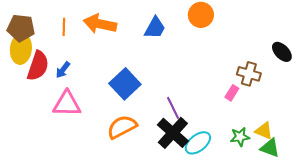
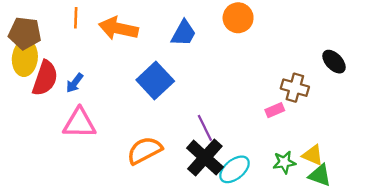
orange line: (64, 27) -> (76, 18), moved
blue square: (125, 84) -> (155, 81), moved
pink rectangle: (232, 93) -> (275, 110), turned 35

